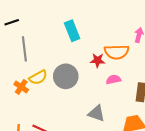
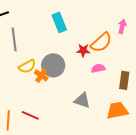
orange semicircle: (117, 52) -> (101, 42), turned -40
orange cross: (21, 87) -> (41, 75), moved

